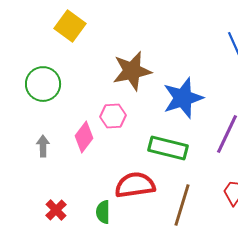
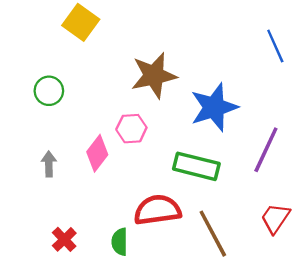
green circle: (43, 84) -> (49, 91), size x0.7
brown line: (182, 205) -> (213, 234), turned -45

